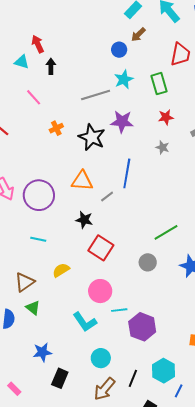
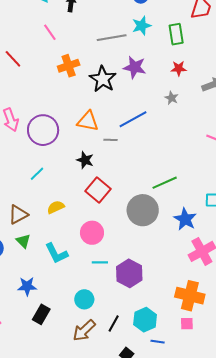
orange cross: (56, 128) -> (69, 66), size x1.5
blue line: (127, 173) -> (133, 119), turned 44
gray line: (107, 197) -> (111, 140), turned 32
cyan line: (38, 239) -> (37, 174), turned -63
gray circle: (148, 262) -> (143, 210), size x1.8
cyan line: (119, 310) -> (100, 262), moved
cyan L-shape: (85, 322) -> (56, 253), moved
blue line: (179, 391) -> (158, 342), turned 64

